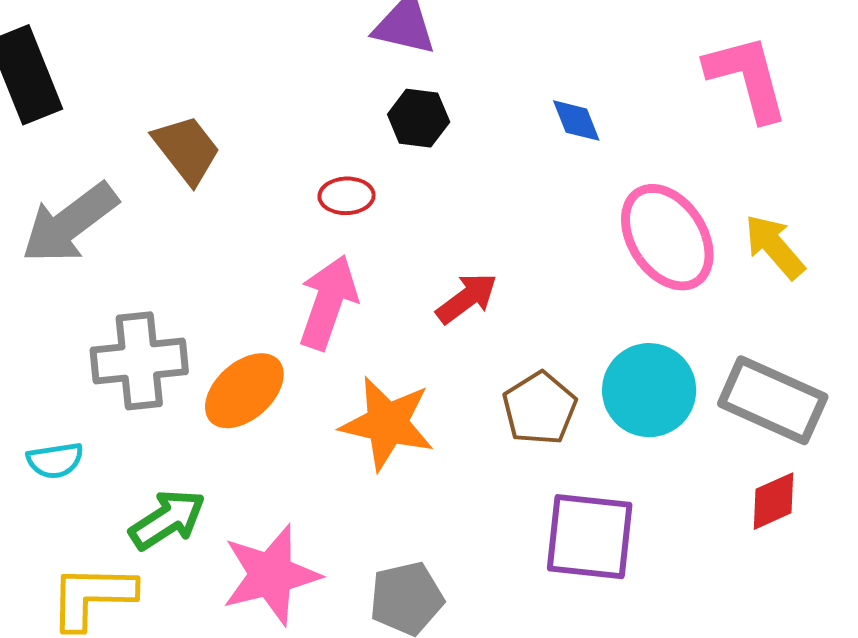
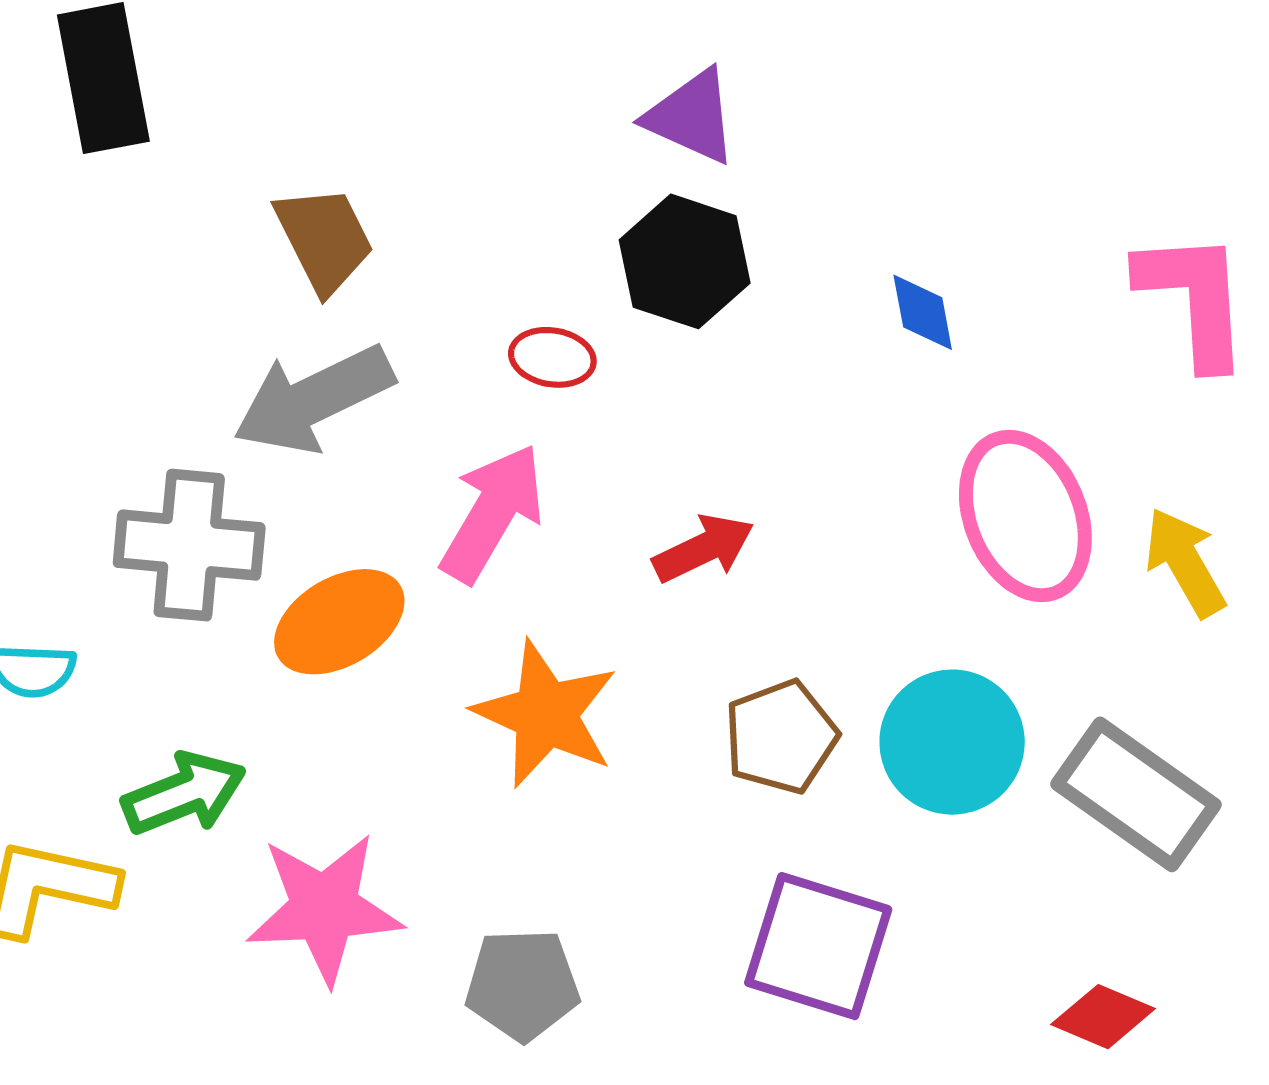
black hexagon: (419, 118) -> (685, 261), size x1.4
gray arrow: (70, 223) -> (313, 399), moved
red diamond: (774, 501) -> (1103, 1017), moved, turned 36

